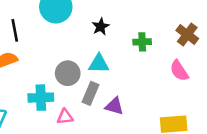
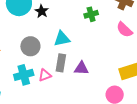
black star: (101, 27) -> (42, 11), moved
gray circle: (68, 73) -> (30, 46), moved
pink triangle: (65, 117) -> (45, 75), moved

